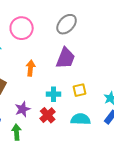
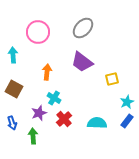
purple trapezoid: (66, 58) -> (82, 62), turned 105
yellow square: (80, 90) -> (112, 79), moved
cyan cross: (54, 94) -> (54, 98), moved, turned 32

